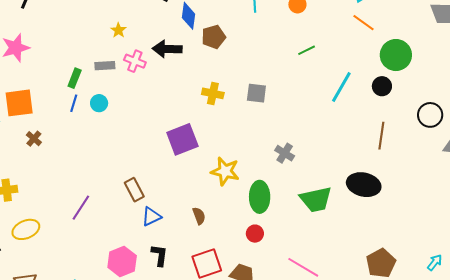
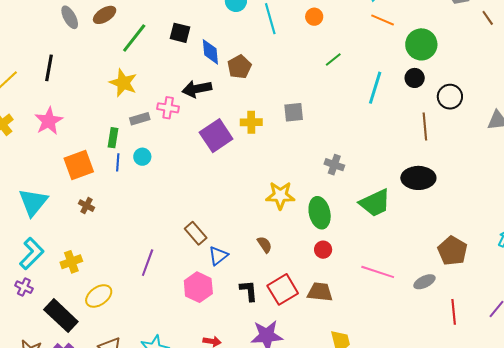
yellow star: (118, 30) -> (123, 83), moved, size x1.8
orange square: (19, 103) -> (79, 165), moved
black circle: (430, 115) -> (450, 97), moved
purple square: (182, 139) -> (216, 136), moved
black L-shape: (159, 255) -> (249, 291), moved
pink hexagon: (122, 262) -> (198, 287), moved

